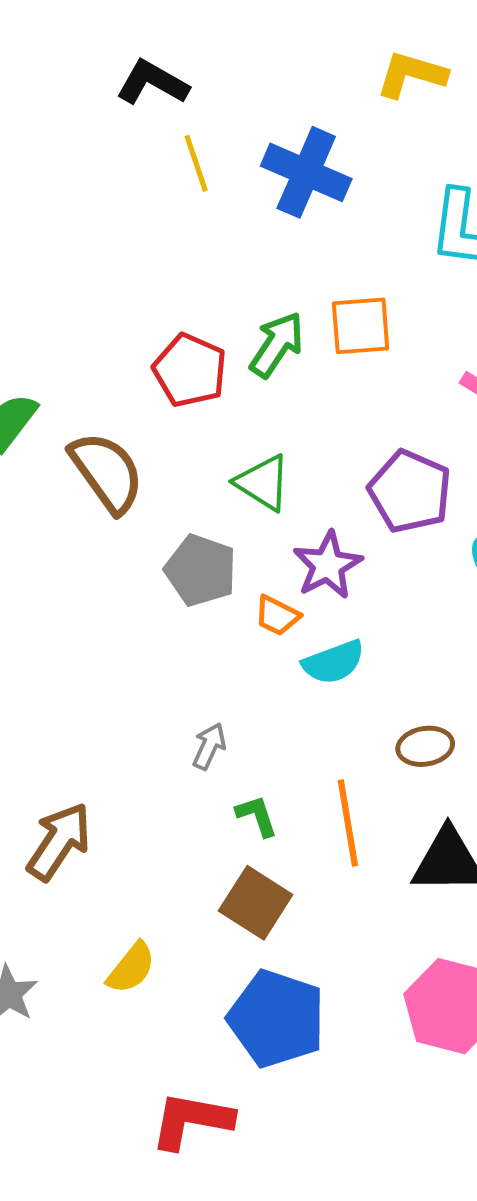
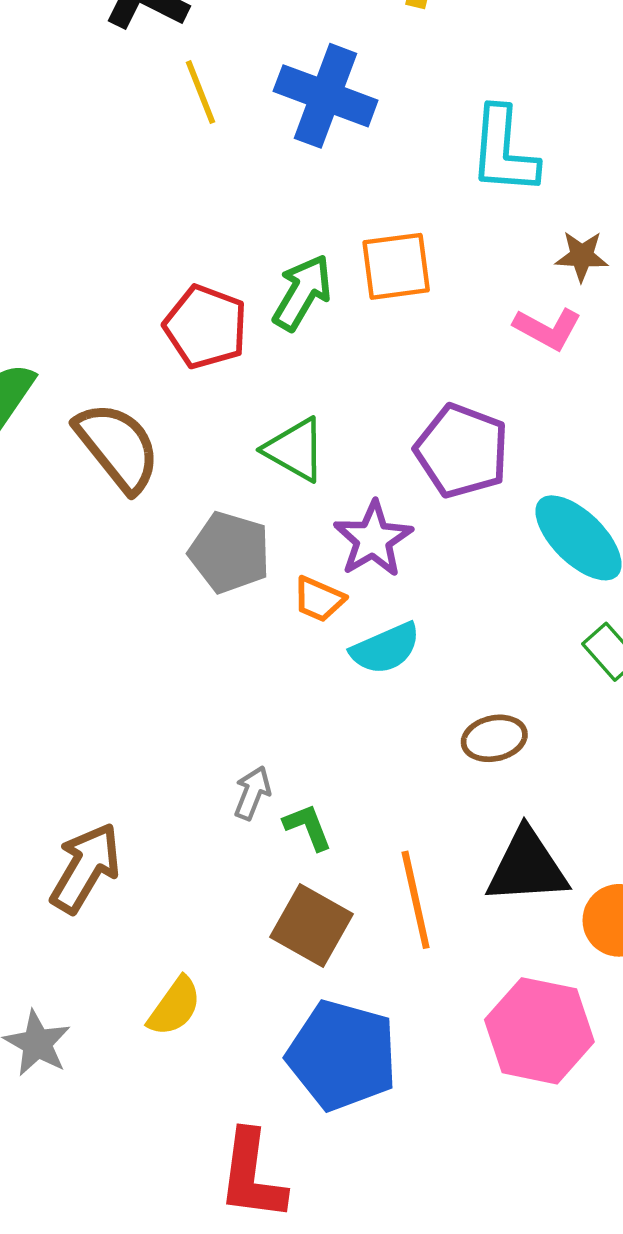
gray arrow: (209, 746) -> (252, 793), moved
orange line: (348, 823) -> (416, 900), moved
red L-shape: (191, 1120) -> (252, 1176), turned -90

